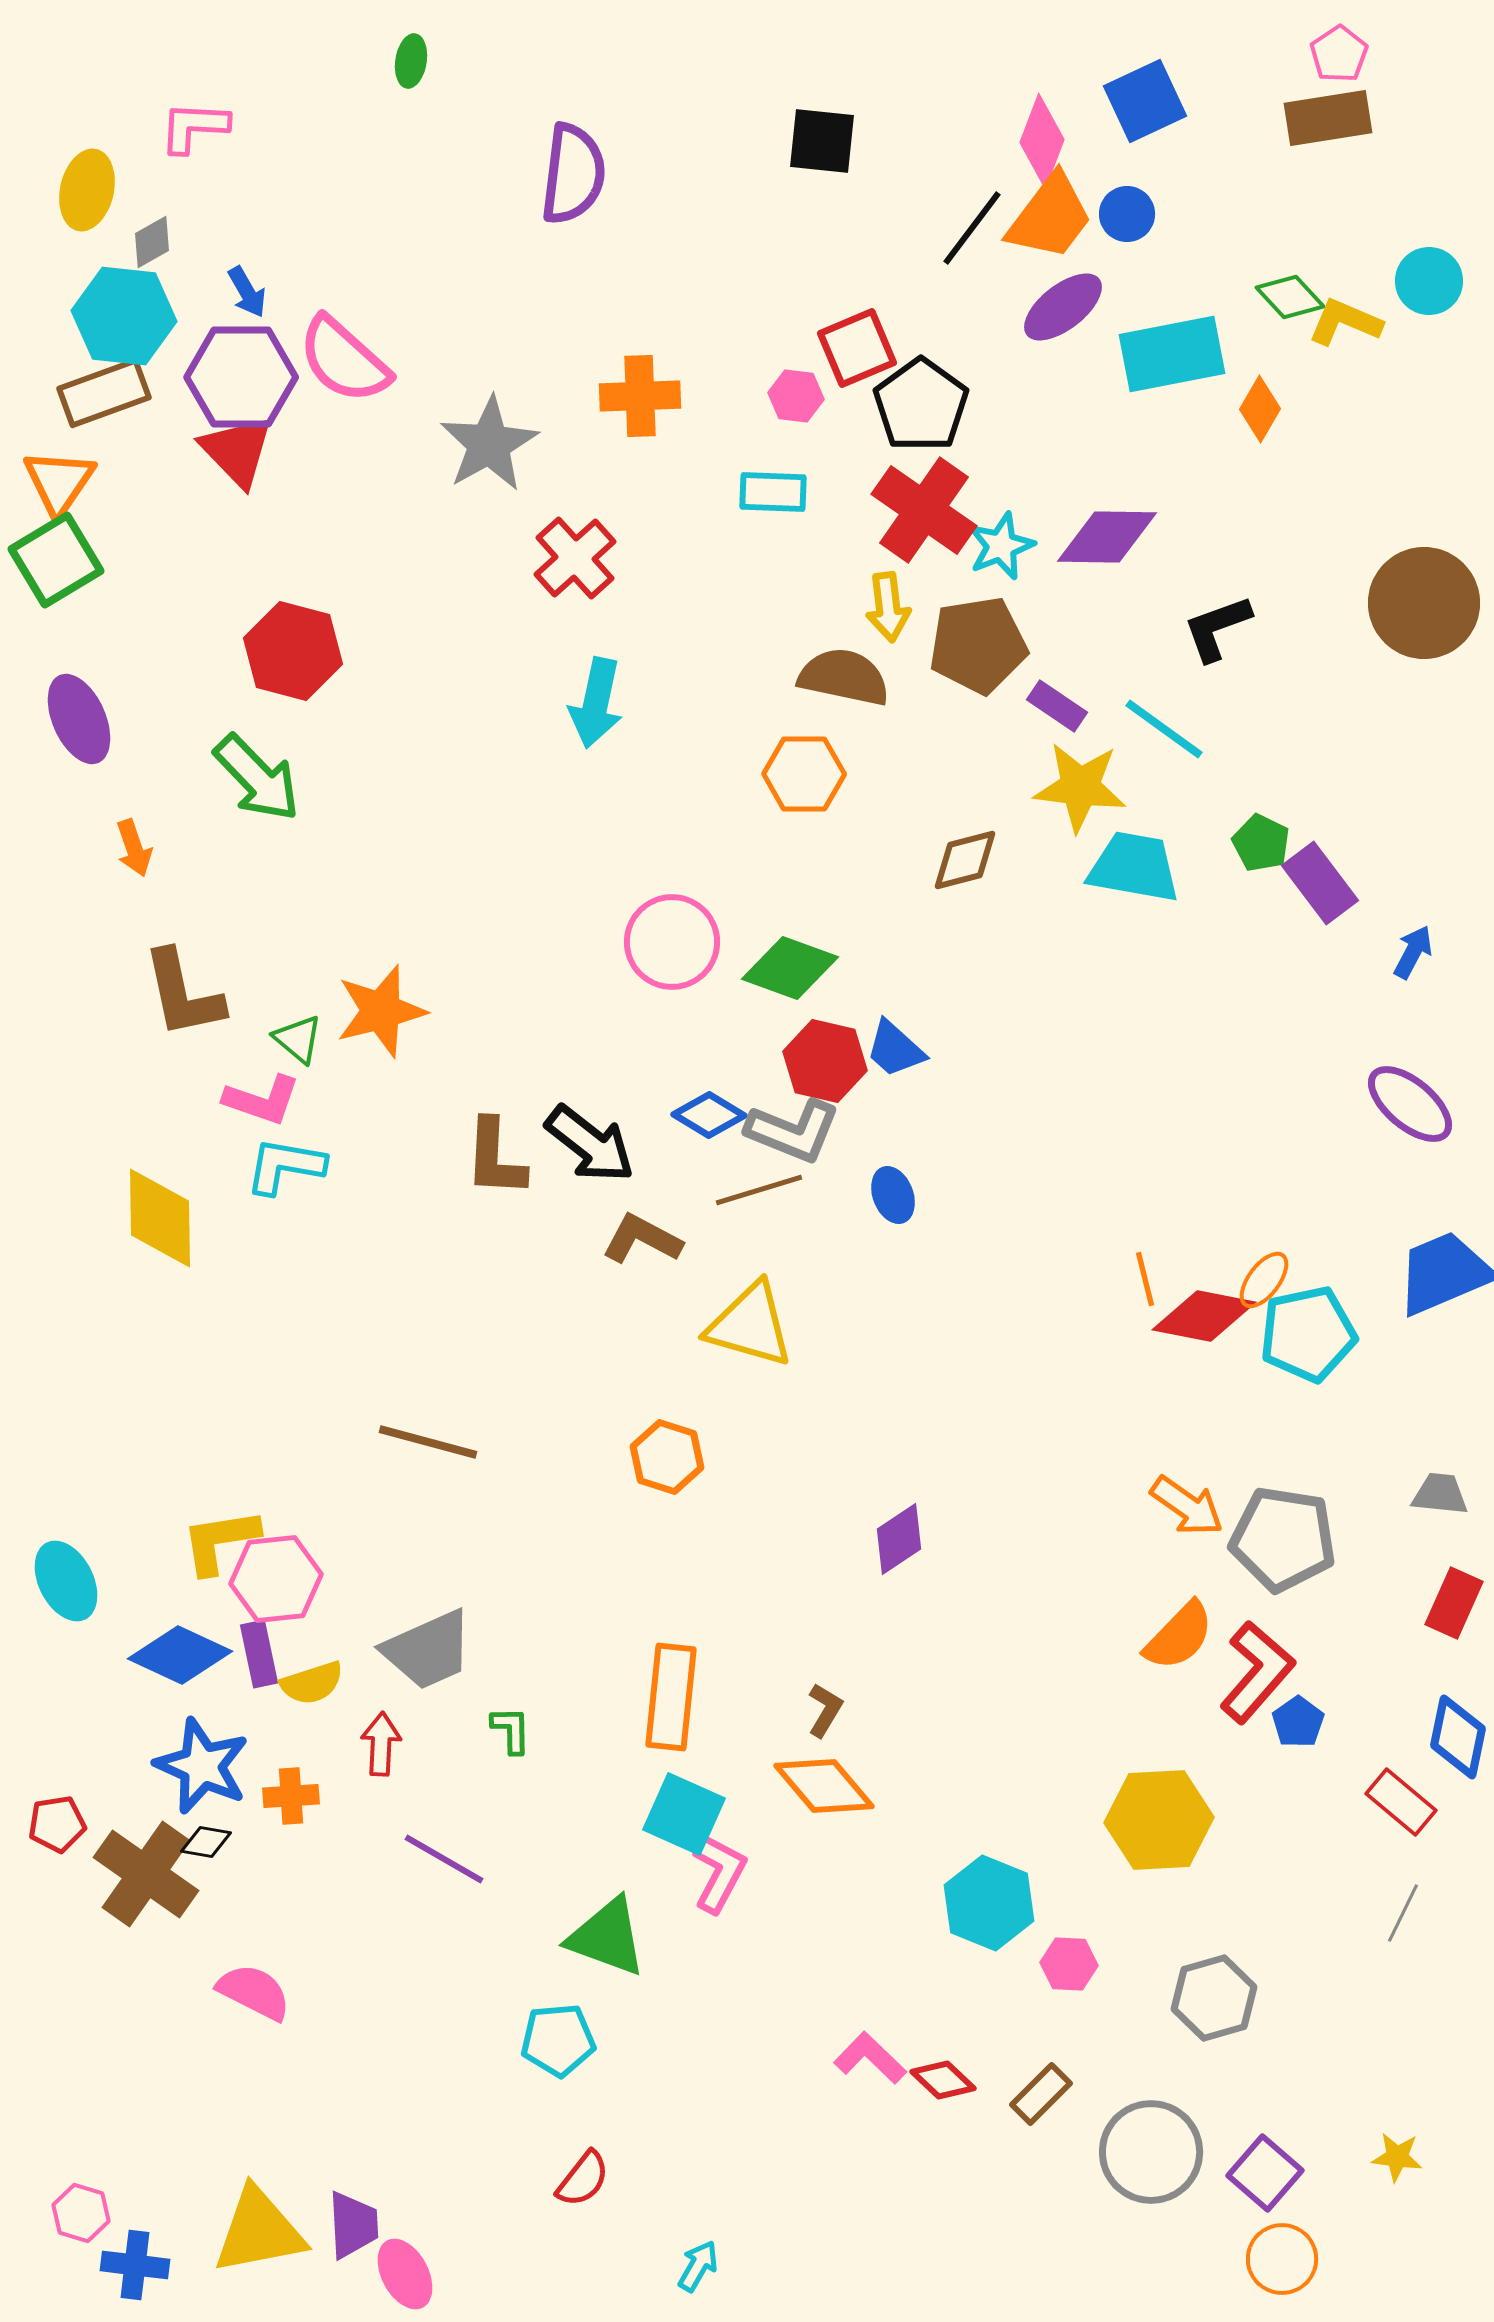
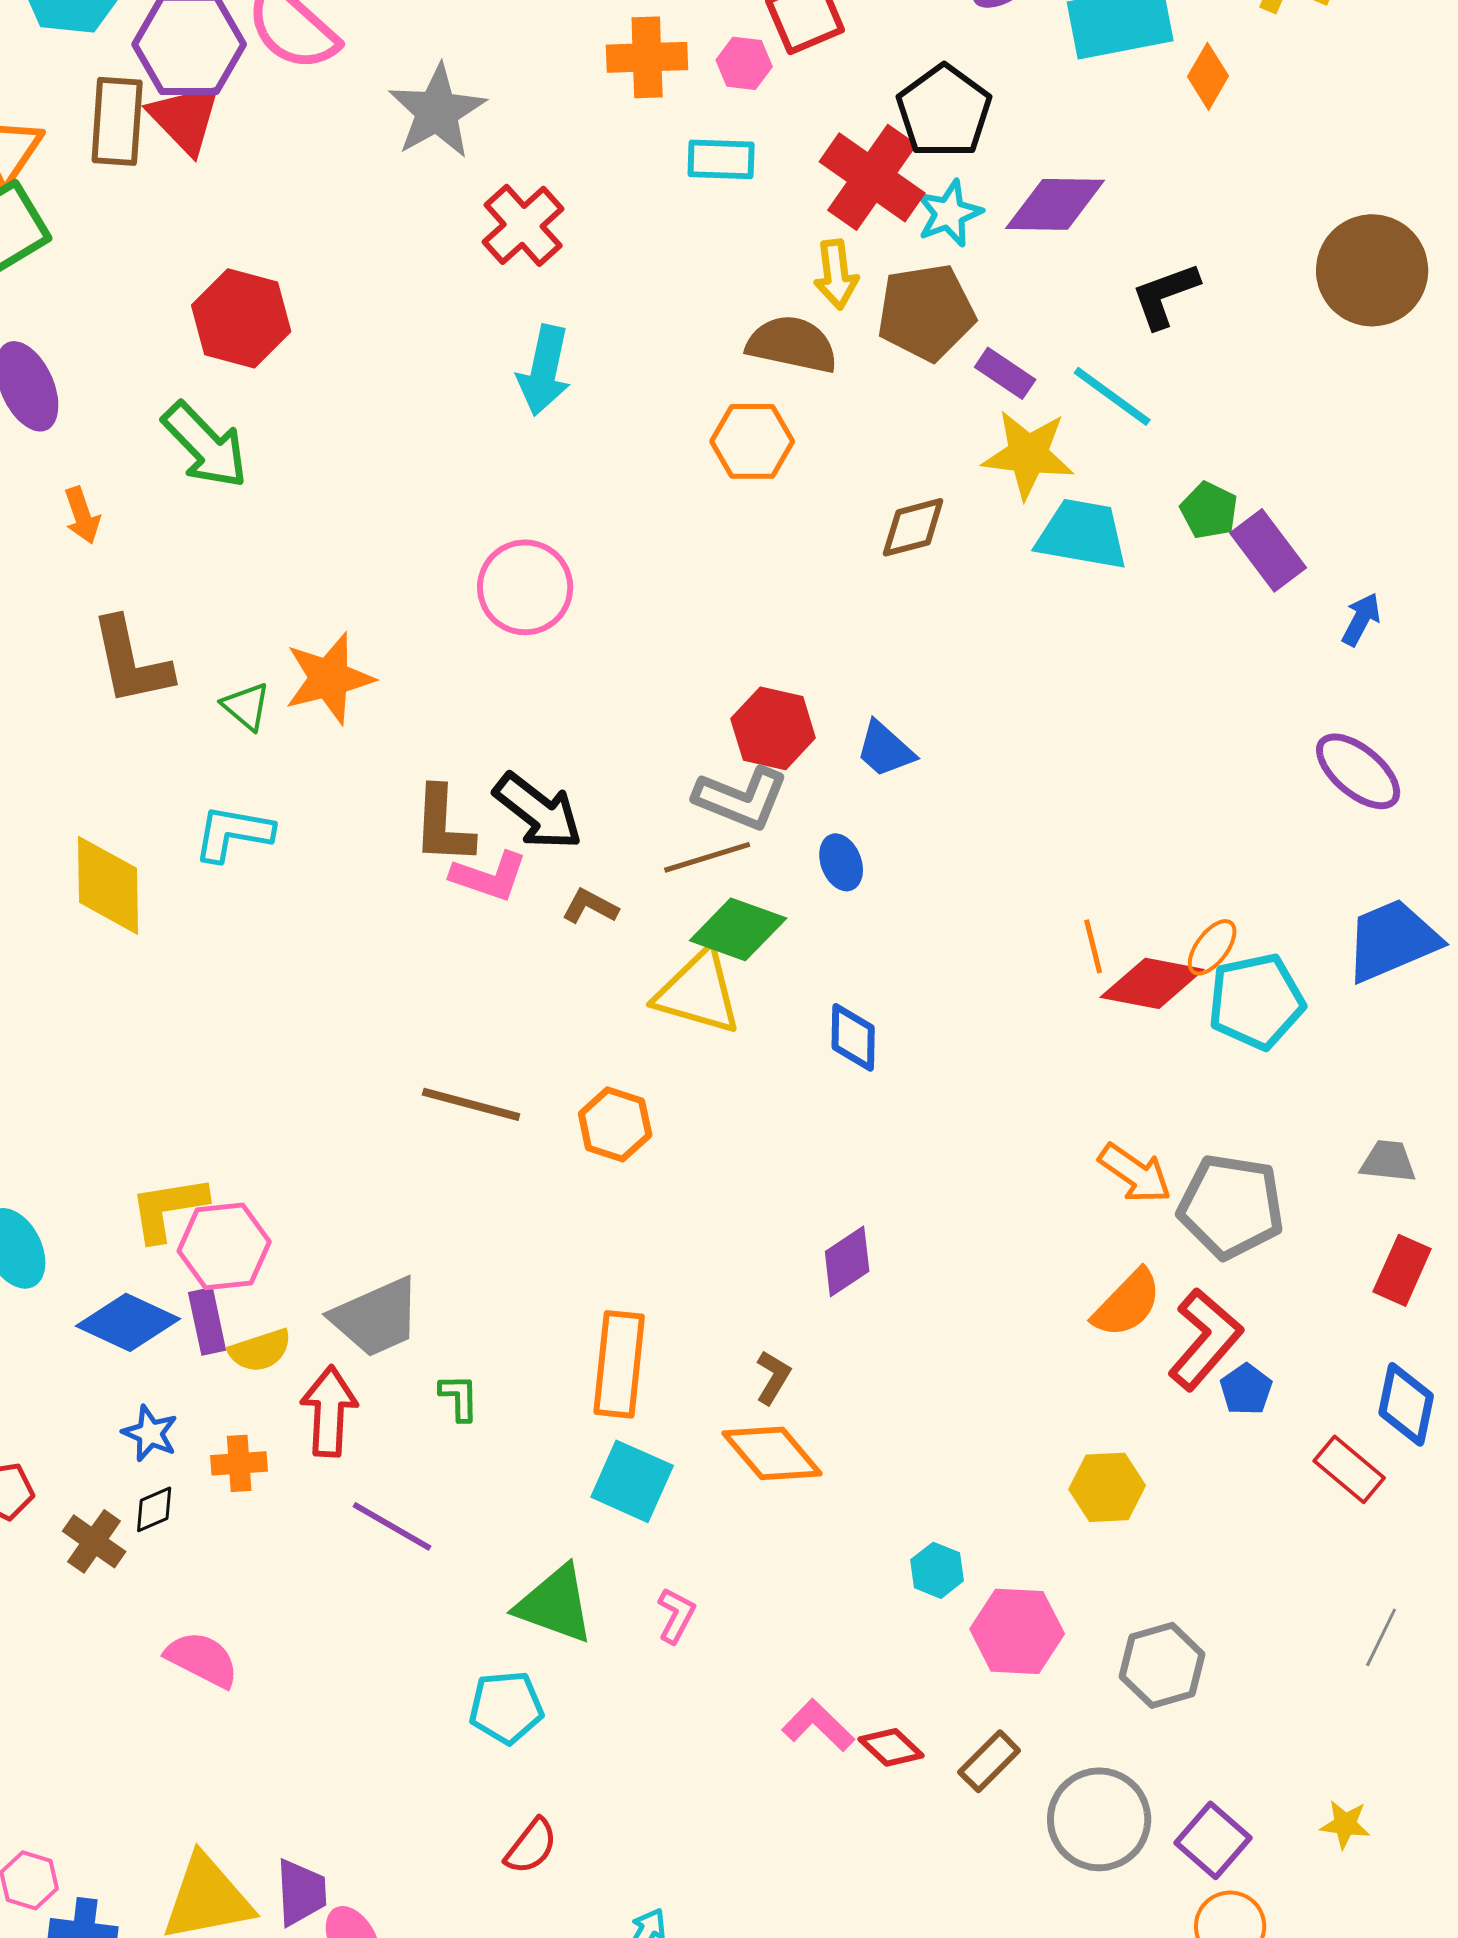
brown rectangle: (104, 393) -> (117, 121), moved, turned -66
orange cross: (640, 396) -> (647, 57), moved
black pentagon: (921, 405) -> (944, 111), moved
pink circle: (672, 942) -> (525, 587), moved
green diamond: (790, 968) -> (738, 929), moved
blue trapezoid: (895, 1049) -> (885, 749), moved
pink L-shape: (262, 1100) -> (489, 876), moved
blue diamond: (709, 1115) -> (853, 1037), moved, turned 60
brown L-shape: (642, 1239) -> (590, 906), size x0.7
brown line: (428, 1442) -> (471, 1104), moved
purple diamond: (899, 1539) -> (847, 1261), moved
red arrow: (381, 1744) -> (329, 1411), size x1.4
blue star: (202, 1766) -> (150, 1433), size x0.6
yellow hexagon: (1159, 1820) -> (1107, 1487), size x0.7
black diamond: (206, 1842) -> (154, 1509), turned -33
pink L-shape: (719, 1873) -> (676, 1615), moved, size x0.7
brown cross: (146, 1874) -> (94, 1541), size x0.6
cyan hexagon: (989, 1903) -> (937, 1570), size x0.6
gray line: (1403, 1913) -> (1381, 1637), moved
pink hexagon: (1069, 1964) -> (1017, 1631), size x1.6

